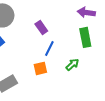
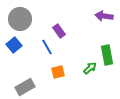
green rectangle: (85, 37) -> (107, 55), moved
blue line: (49, 48) -> (47, 47), moved, turned -56

